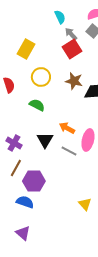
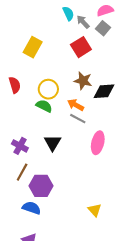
gray arrow: (71, 34) -> (83, 22), moved
yellow circle: (41, 77) -> (48, 89), moved
orange arrow: (67, 128) -> (76, 105), moved
gray line: (69, 151) -> (78, 119), moved

